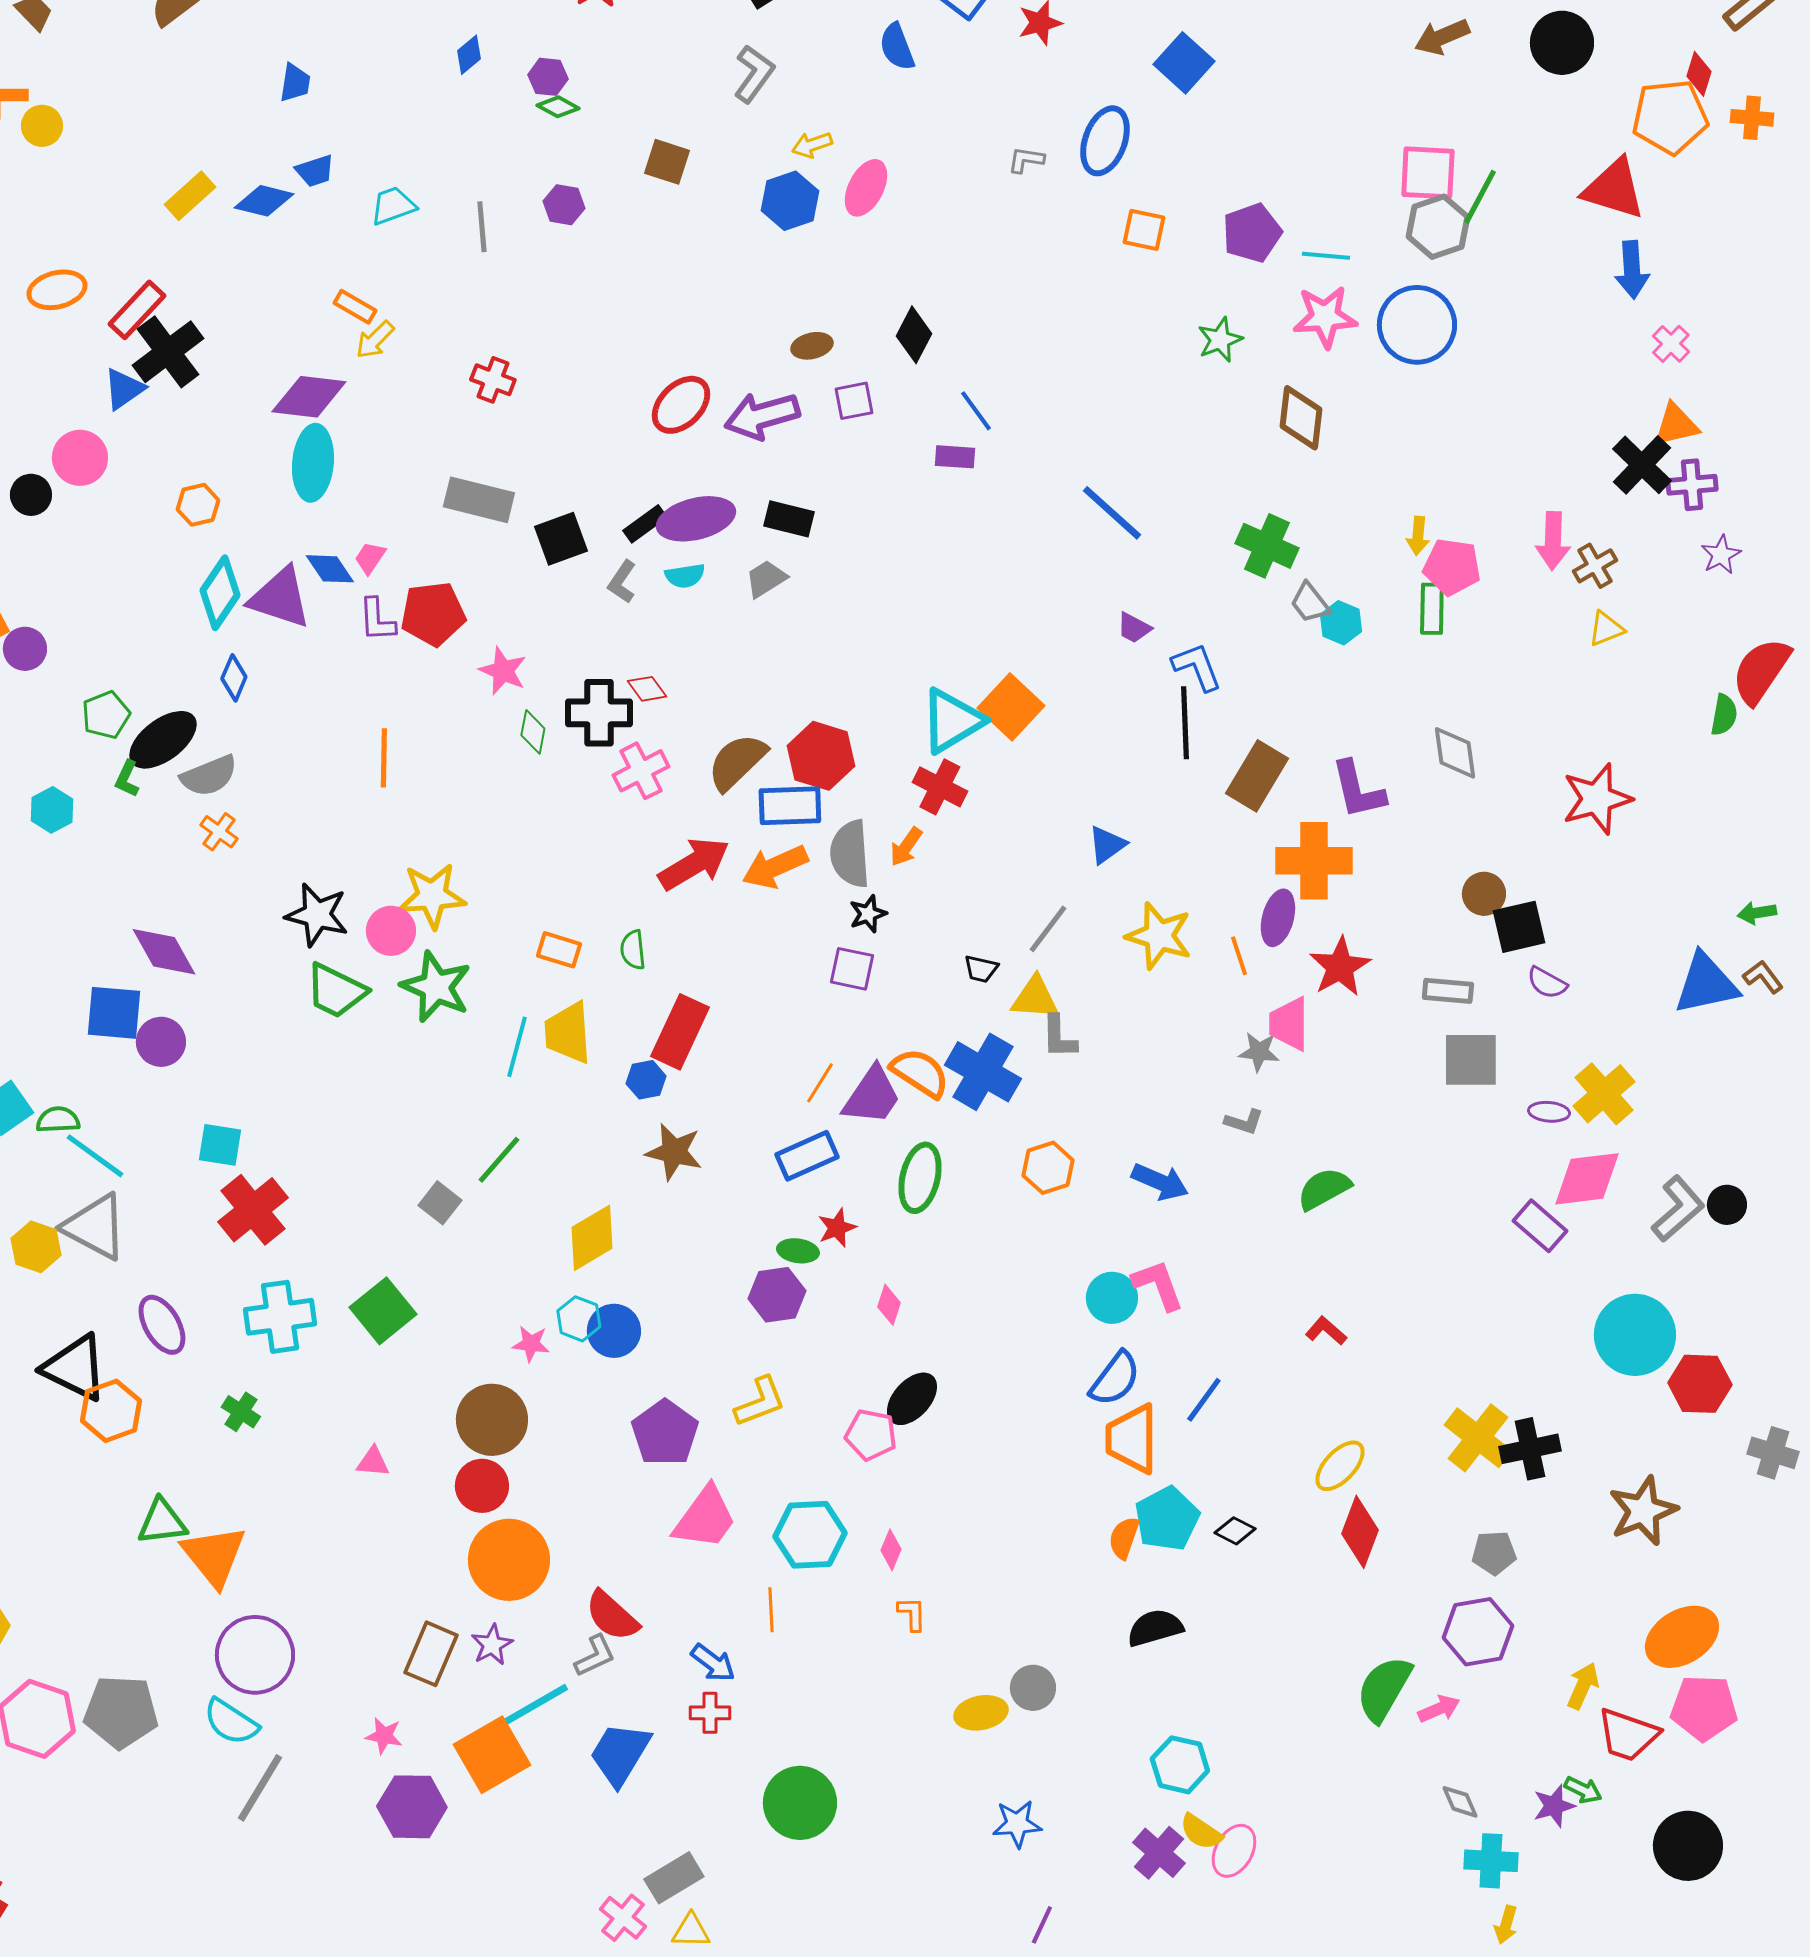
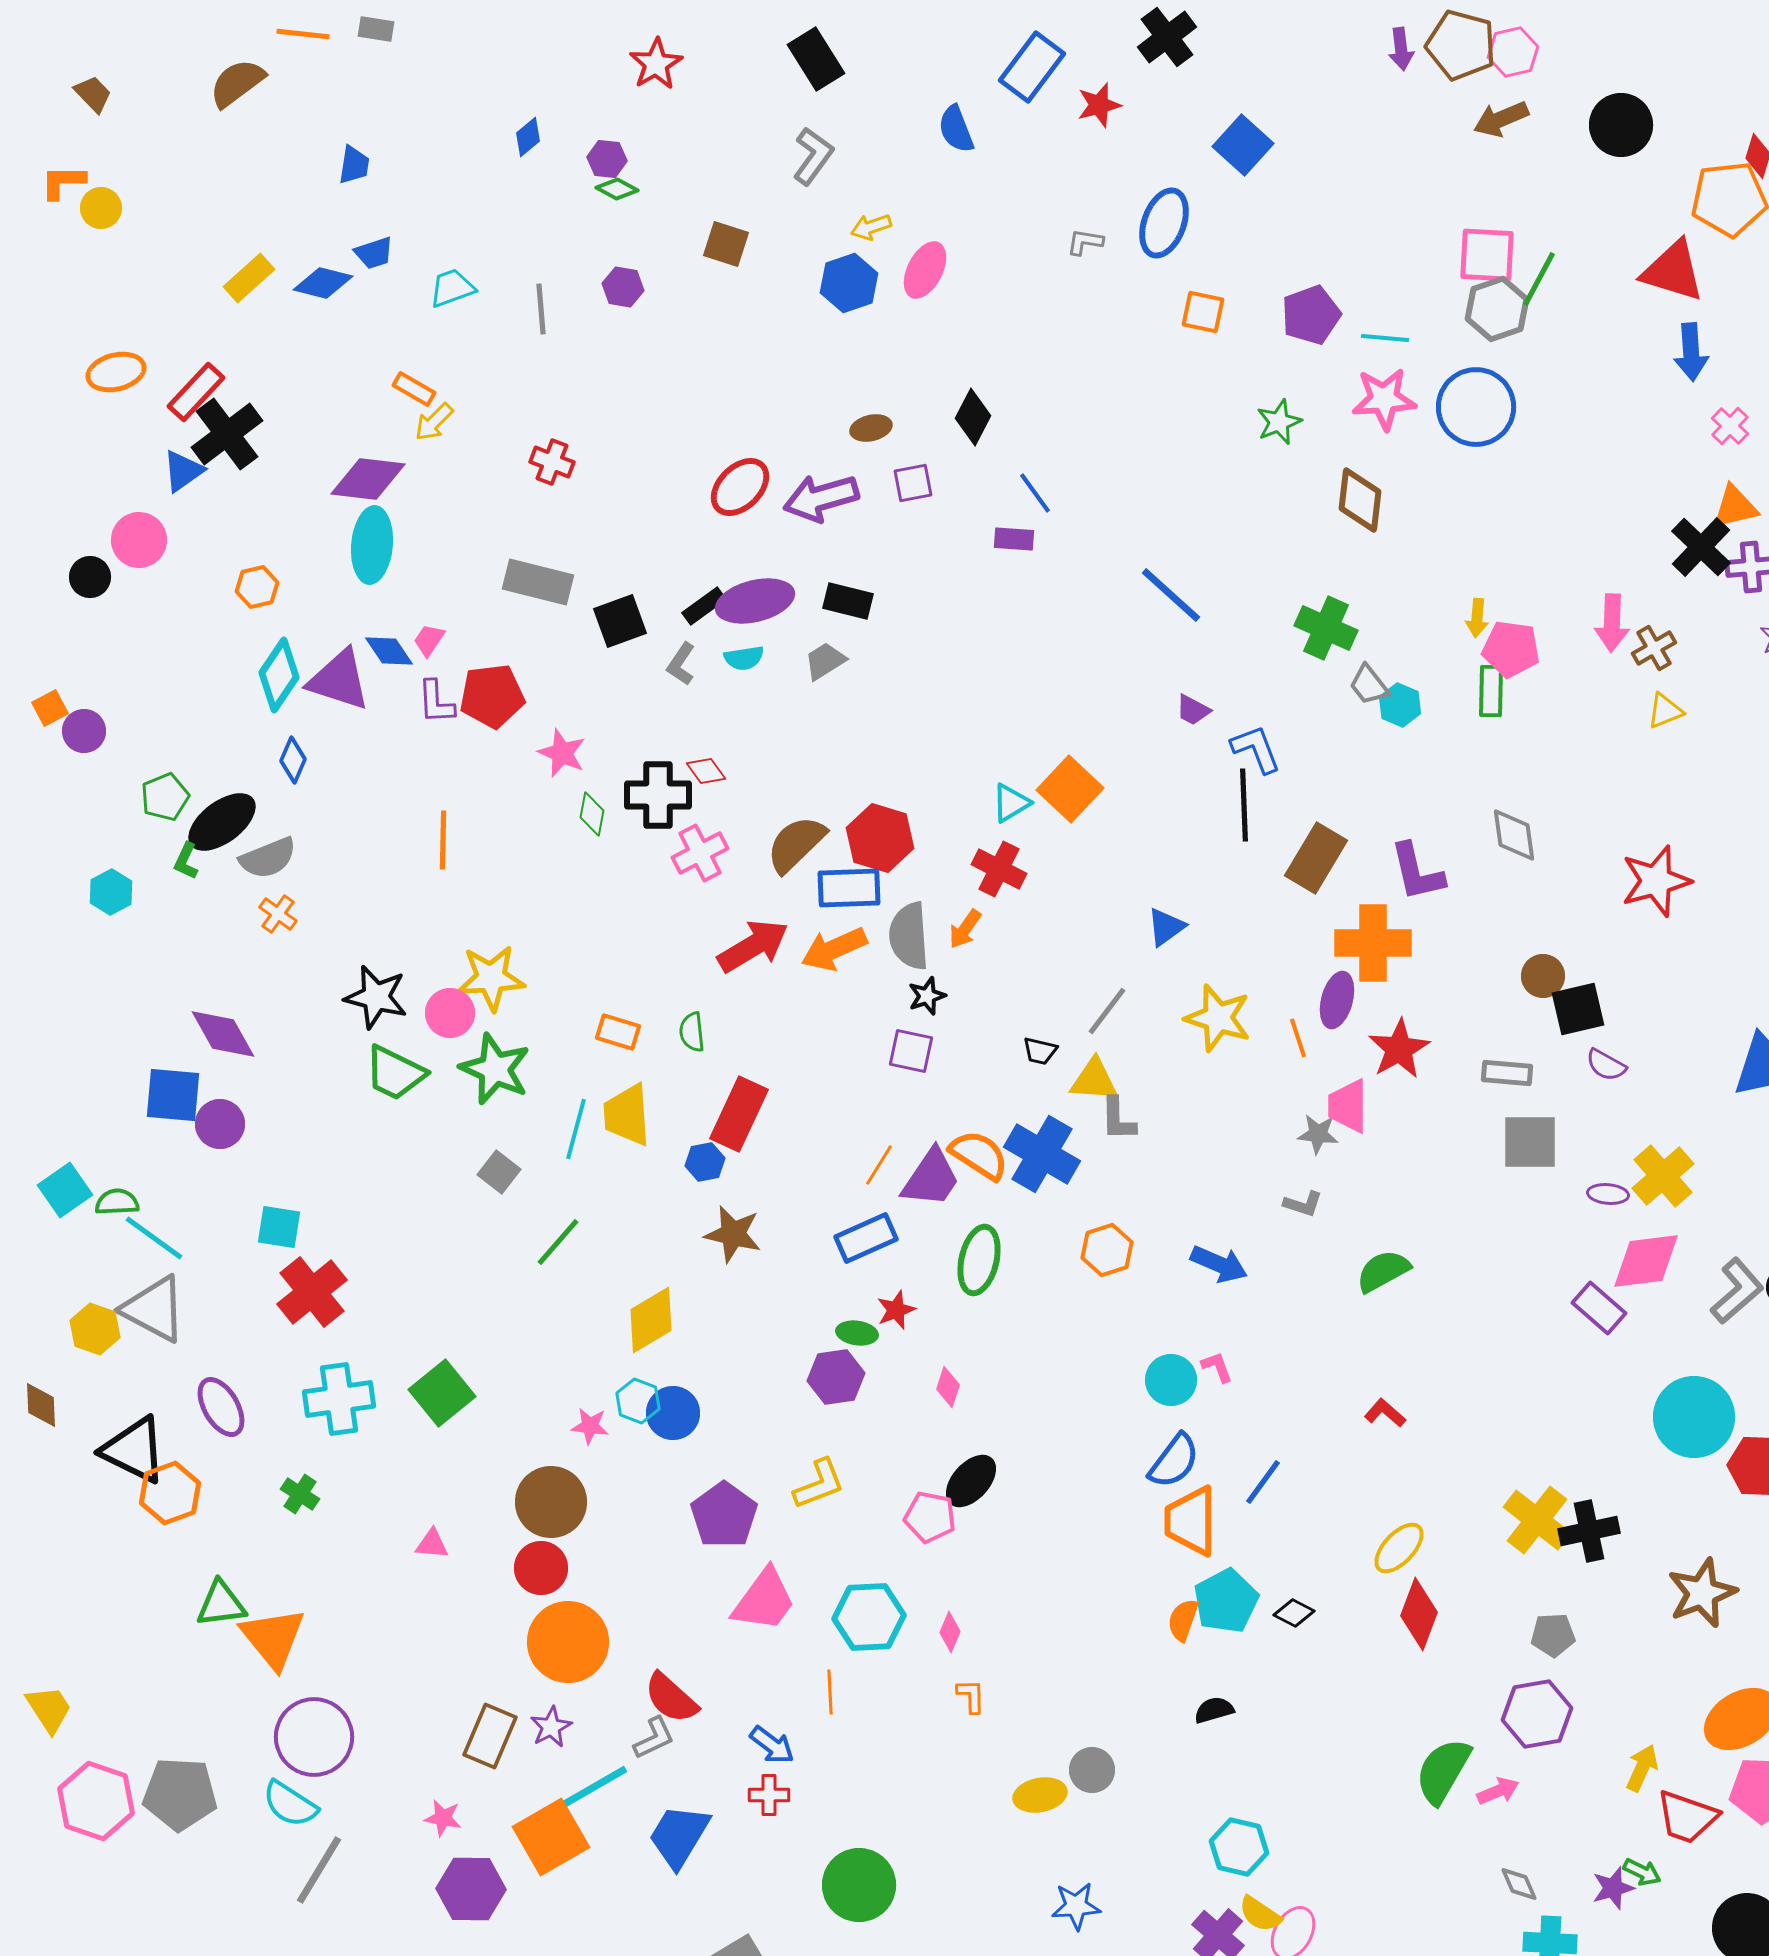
cyan triangle: (952, 721) -> (1011, 803), size x0.6
gray square: (440, 1203) -> (499, 1172), moved
pink L-shape: (1158, 1285) -> (1217, 1367), size x0.6
black semicircle: (1155, 1628) -> (1214, 1710), size x0.7

